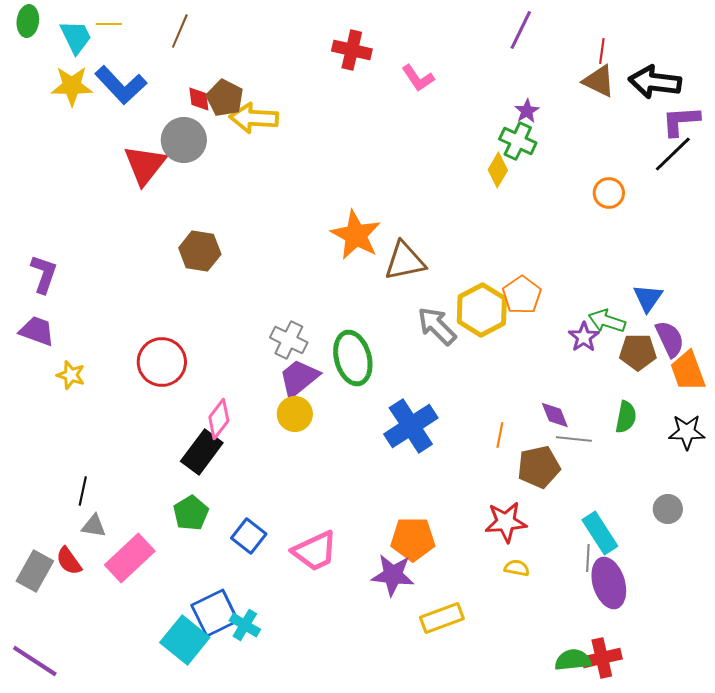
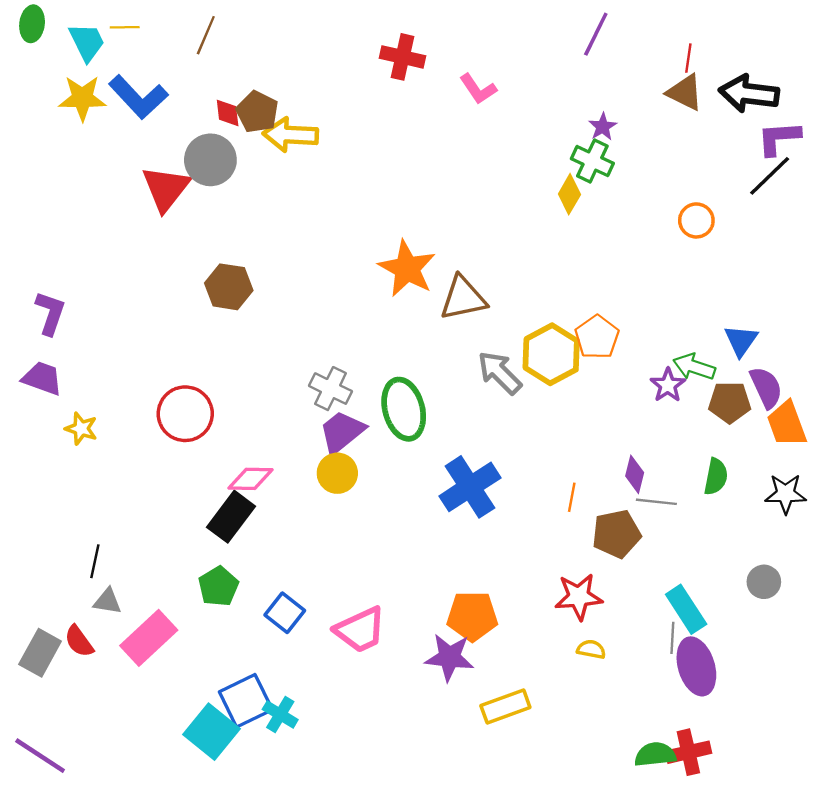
purple diamond: (555, 415) -> (635, 474), turned 36
pink diamond: (219, 419) -> (250, 479), turned 54

